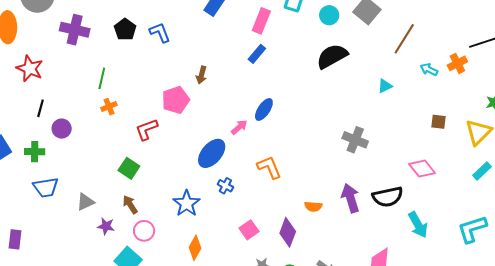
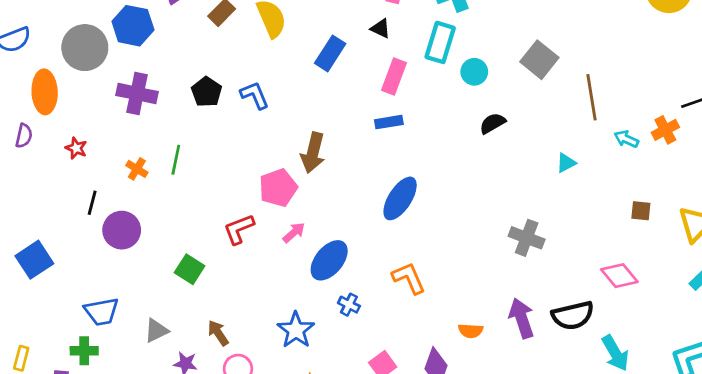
cyan circle: (329, 15) -> (474, 72), moved
brown line: (404, 39) -> (592, 97), turned -40
blue rectangle: (257, 54) -> (389, 122), turned 42
black semicircle: (332, 56) -> (492, 123), size x0.6
red star: (30, 68) -> (76, 148), size x0.6
brown arrow: (201, 75) -> (313, 153), size x1.6
orange cross: (109, 107) -> (137, 169), moved, turned -35
blue ellipse: (264, 109) -> (400, 198), size x1.4
pink arrow: (239, 127) -> (294, 233), moved
purple circle: (62, 129) -> (122, 230), size x1.4
green cross: (35, 152) -> (84, 351), moved
green square: (129, 168) -> (190, 269), moved

